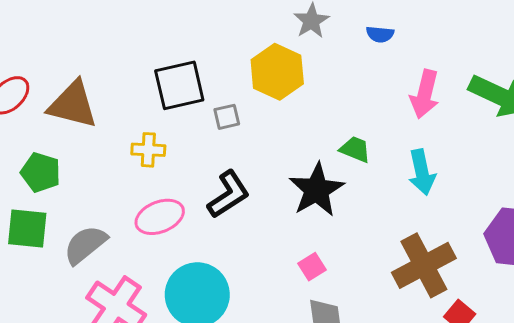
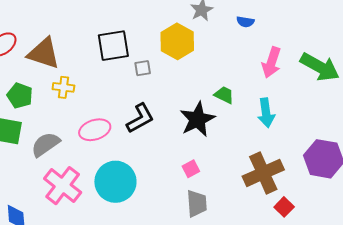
yellow cross: (148, 150) -> (63, 87), moved

